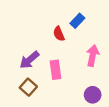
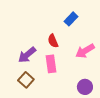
red semicircle: (59, 34) -> (53, 41), moved
pink arrow: (93, 56) -> (85, 51), turned -132

